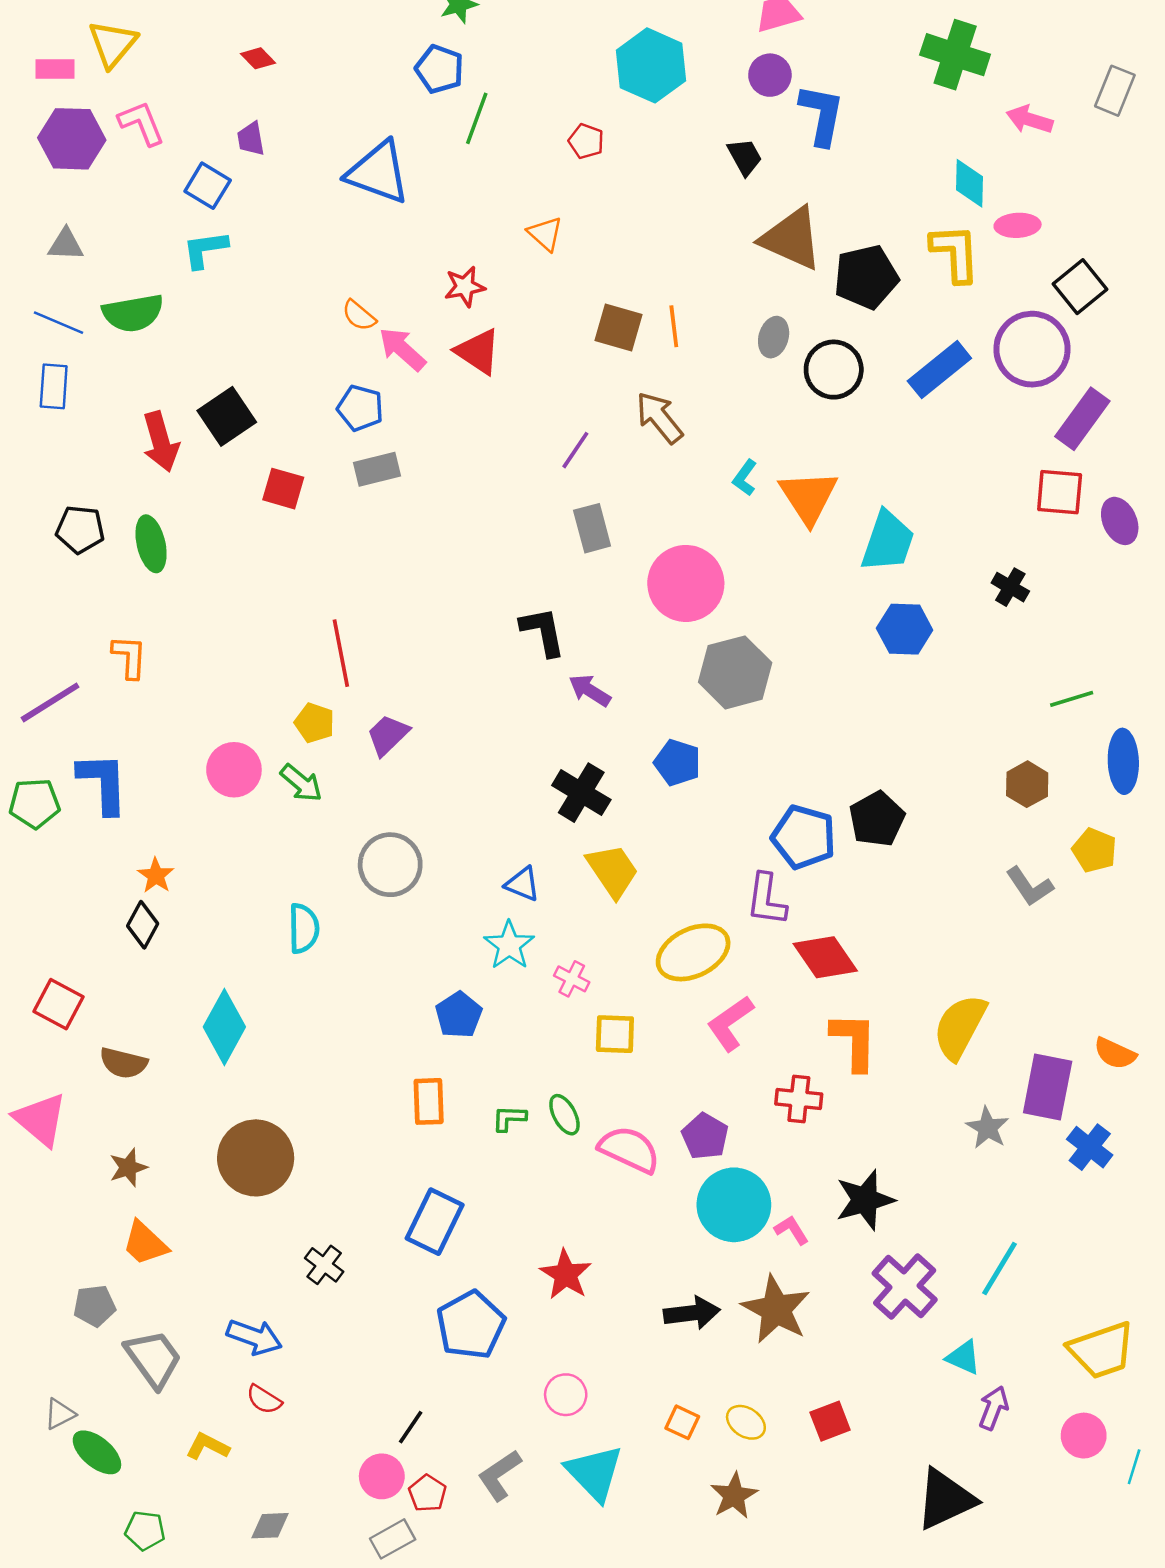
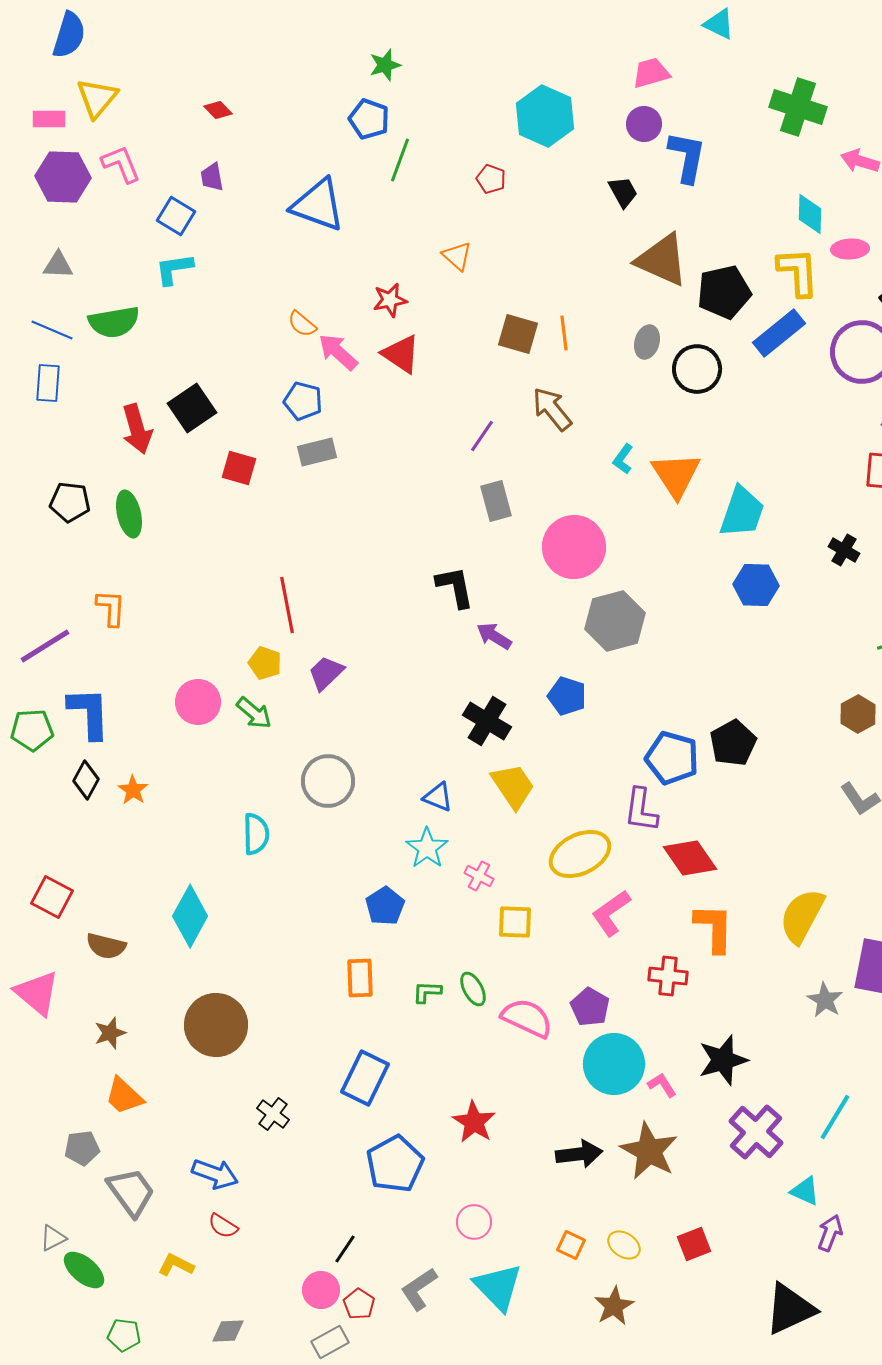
blue rectangle: (939, 370) -> (779, 333), moved
black diamond: (143, 925) -> (86, 780), moved

